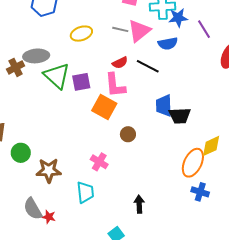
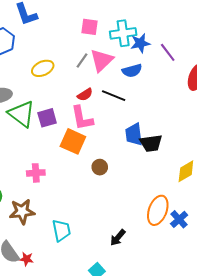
gray line: (120, 29) -> (82, 61), turned -63
pink cross: (99, 162) -> (36, 173), moved, turned -30
orange ellipse: (193, 163) -> (158, 210), moved
blue cross: (200, 192) -> (179, 219), turned 36
black arrow: (139, 204) -> (118, 238), turned -132

